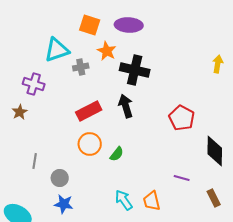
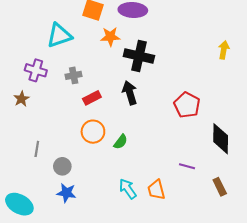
orange star: (107, 51) -> (110, 37), turned -30
gray cross: (81, 67) -> (74, 75), moved
red rectangle: (89, 111) -> (92, 98), size x0.7

